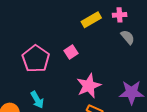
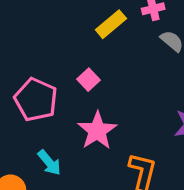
pink star: (89, 86) -> (97, 131), moved

